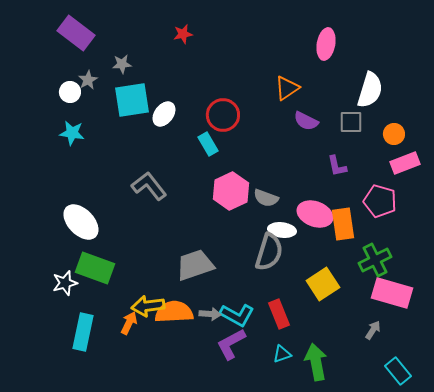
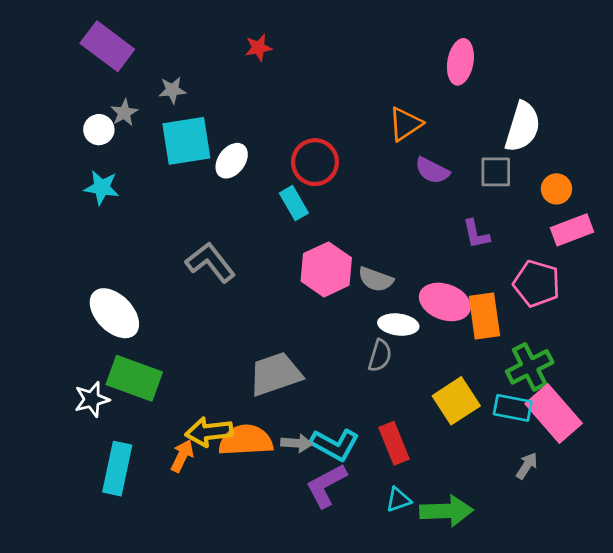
gray semicircle: (269, 252) -> (380, 356), size x0.6
pink rectangle: (392, 293) -> (554, 414), turned 33
green arrow: (316, 362) -> (446, 511), turned 99
cyan rectangle: (398, 371) -> (513, 408), moved, turned -40

